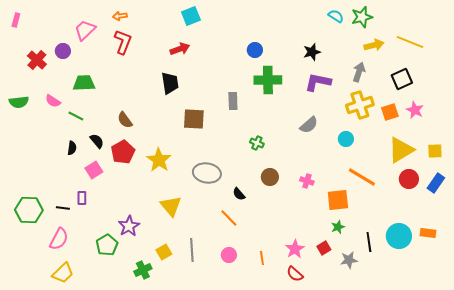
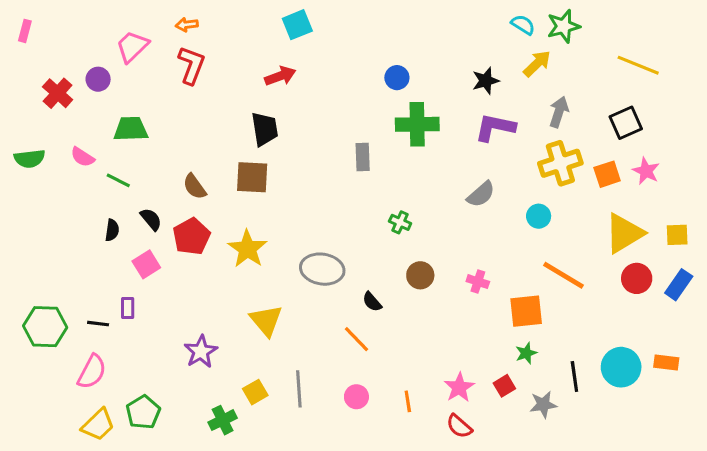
yellow arrow: (374, 45) -> (537, 64), moved, turned -30
brown square: (194, 119) -> (252, 177), moved
green pentagon: (107, 245) -> (143, 412), moved

